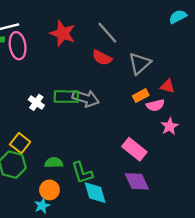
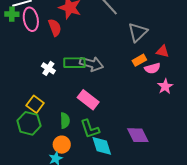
red semicircle: (102, 58) -> (55, 27), moved, turned -138
pink rectangle: (134, 149) -> (88, 100), moved
green semicircle: (54, 163) -> (65, 121), turned 91

